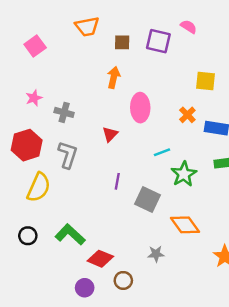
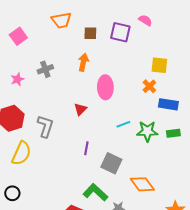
gray cross: (64, 112) -> (45, 69), moved, turned -35
orange cross: (187, 115) -> (149, 86), moved
green star: (184, 174) -> (147, 131), moved, turned 30
green L-shape: (70, 235) -> (95, 192), moved

